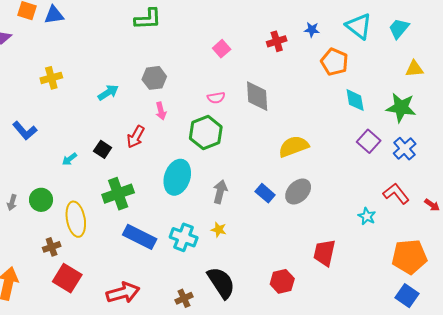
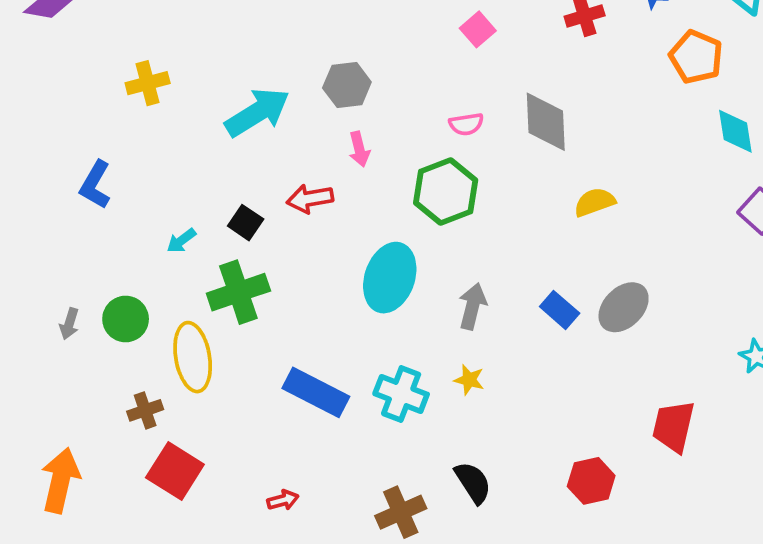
cyan arrow: (108, 92) -> (257, 112), size x1.6
blue L-shape: (25, 131) -> (95, 185), turned 70
red arrow: (136, 137) -> (310, 199), turned 50
yellow semicircle: (294, 146) -> (595, 202), moved, size x0.7
green cross: (118, 194) -> (238, 292), moved
black semicircle: (221, 283) -> (473, 483), size x0.7
red arrow: (123, 293) -> (283, 500), size x0.5
brown cross: (184, 298) -> (401, 512), size x1.4

